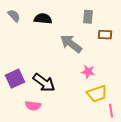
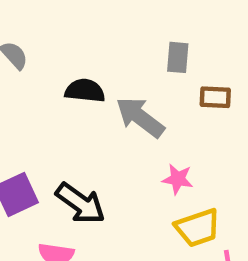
black semicircle: (43, 19) -> (85, 91), moved

